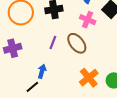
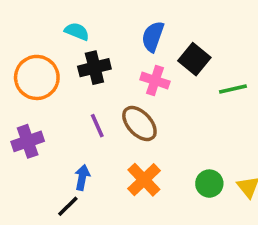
purple line: (53, 43) -> (97, 126), turned -40
orange cross: (89, 78) -> (144, 180), moved

